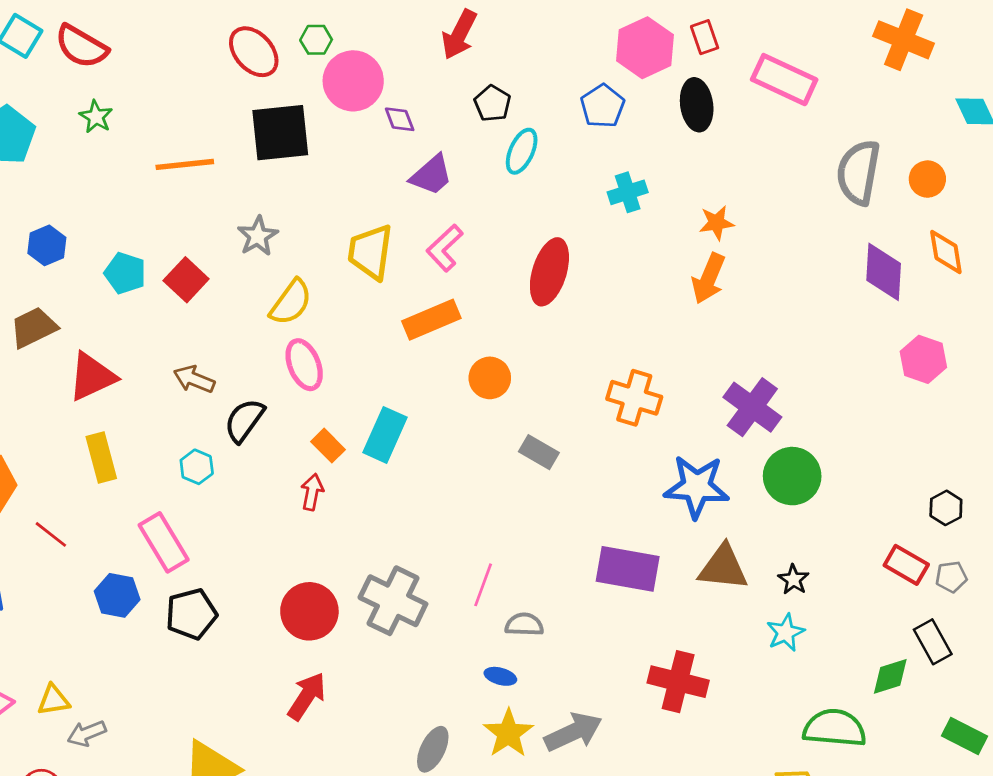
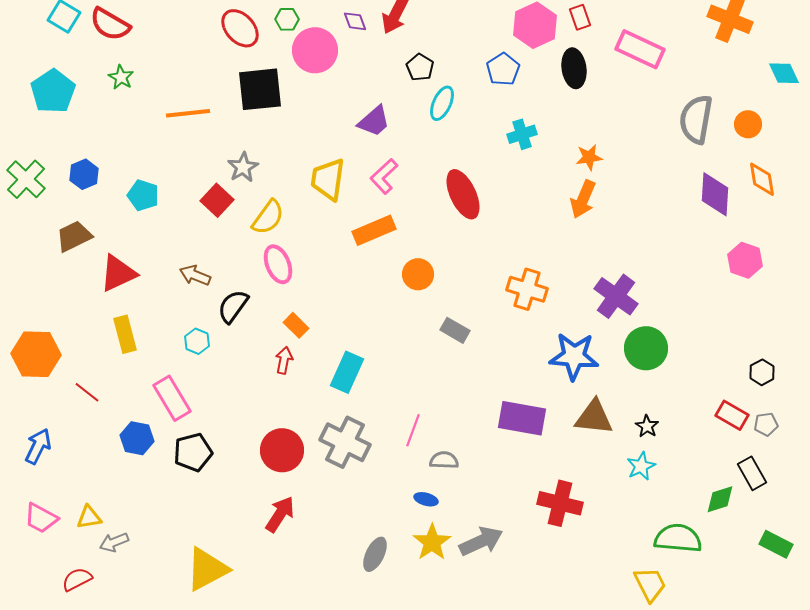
purple diamond: (400, 119) -> (355, 21), moved
red ellipse: (549, 272) -> (463, 194), turned -42
red square: (186, 280) -> (217, 200), moved
cyan rectangle: (385, 435) -> (347, 372), moved

